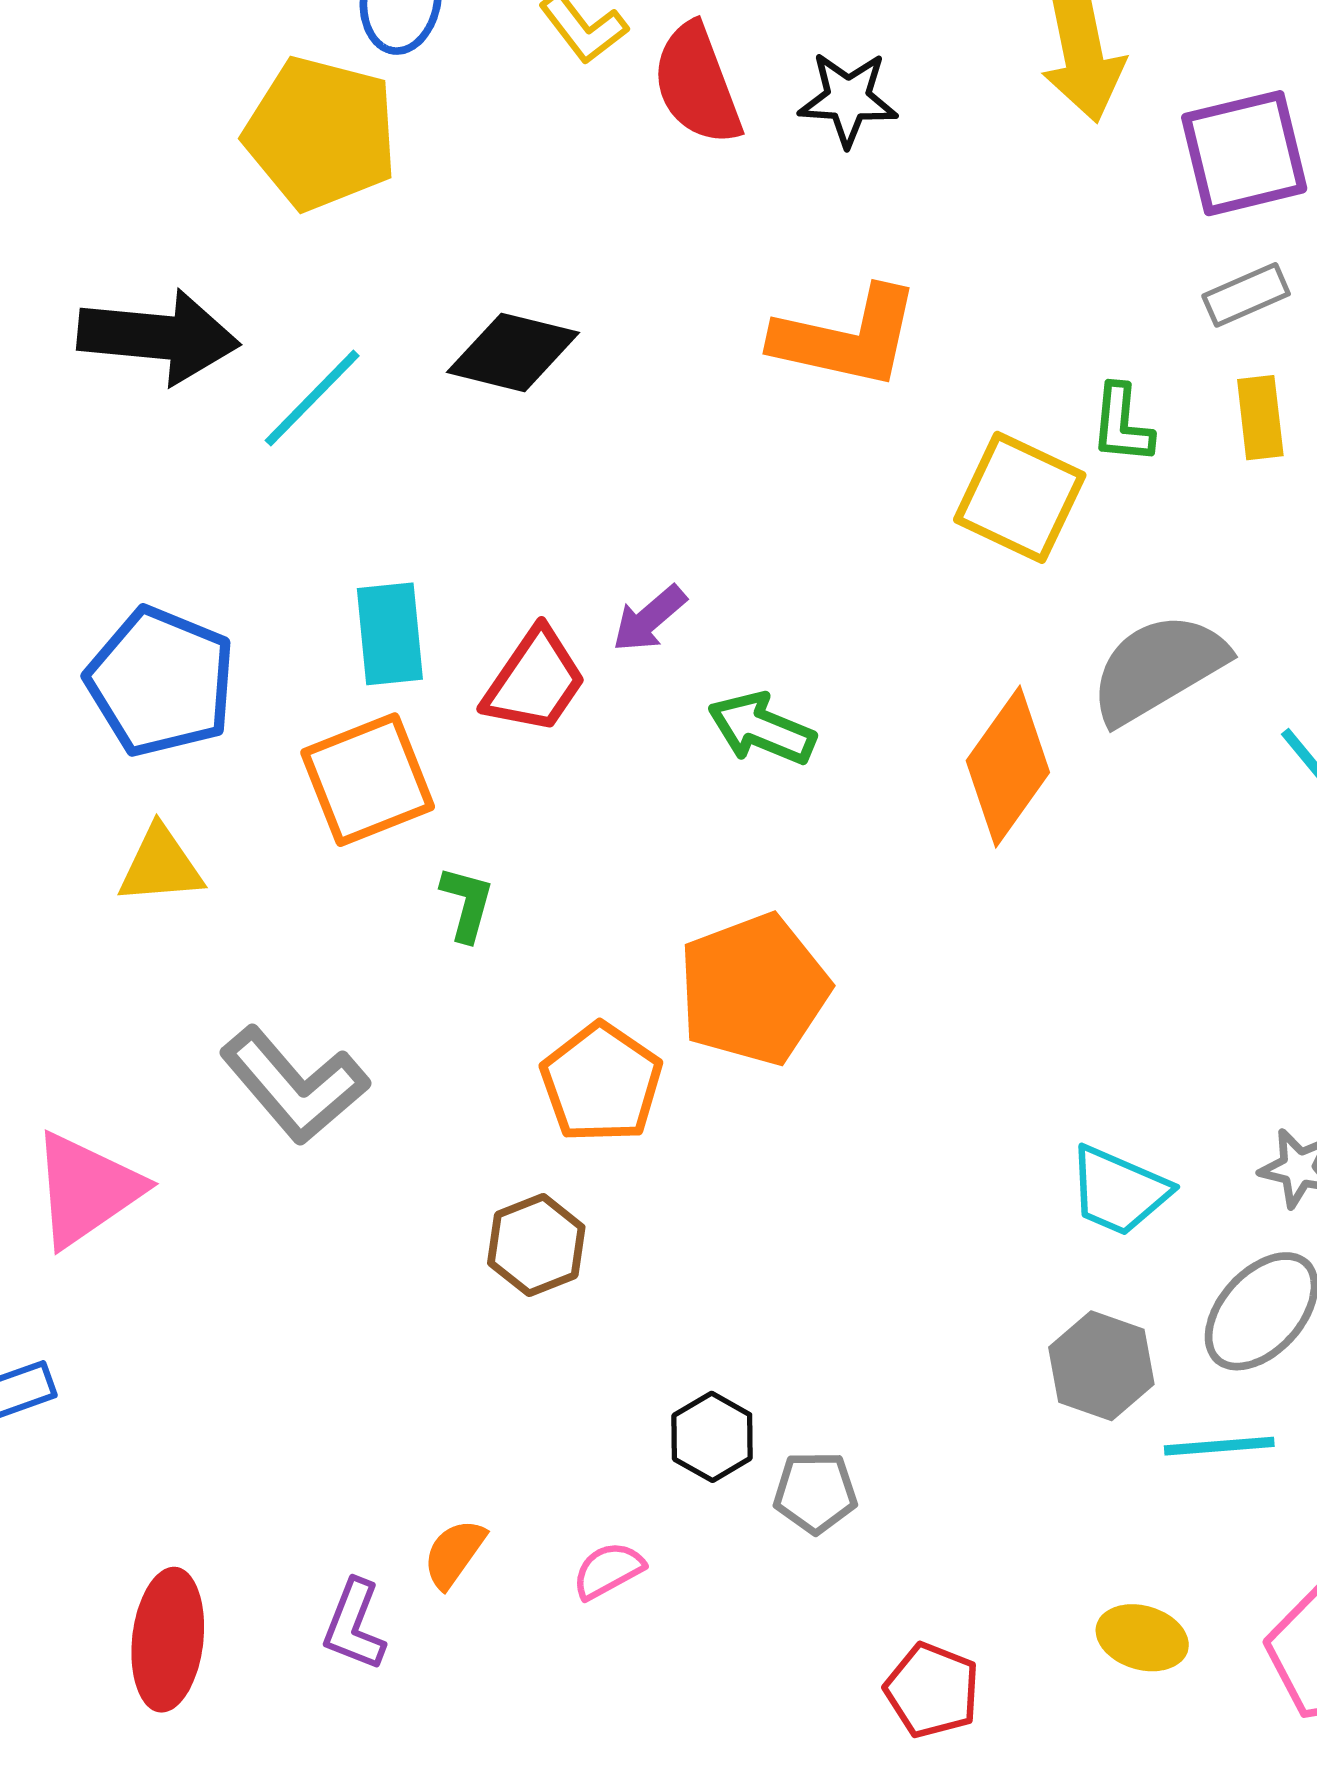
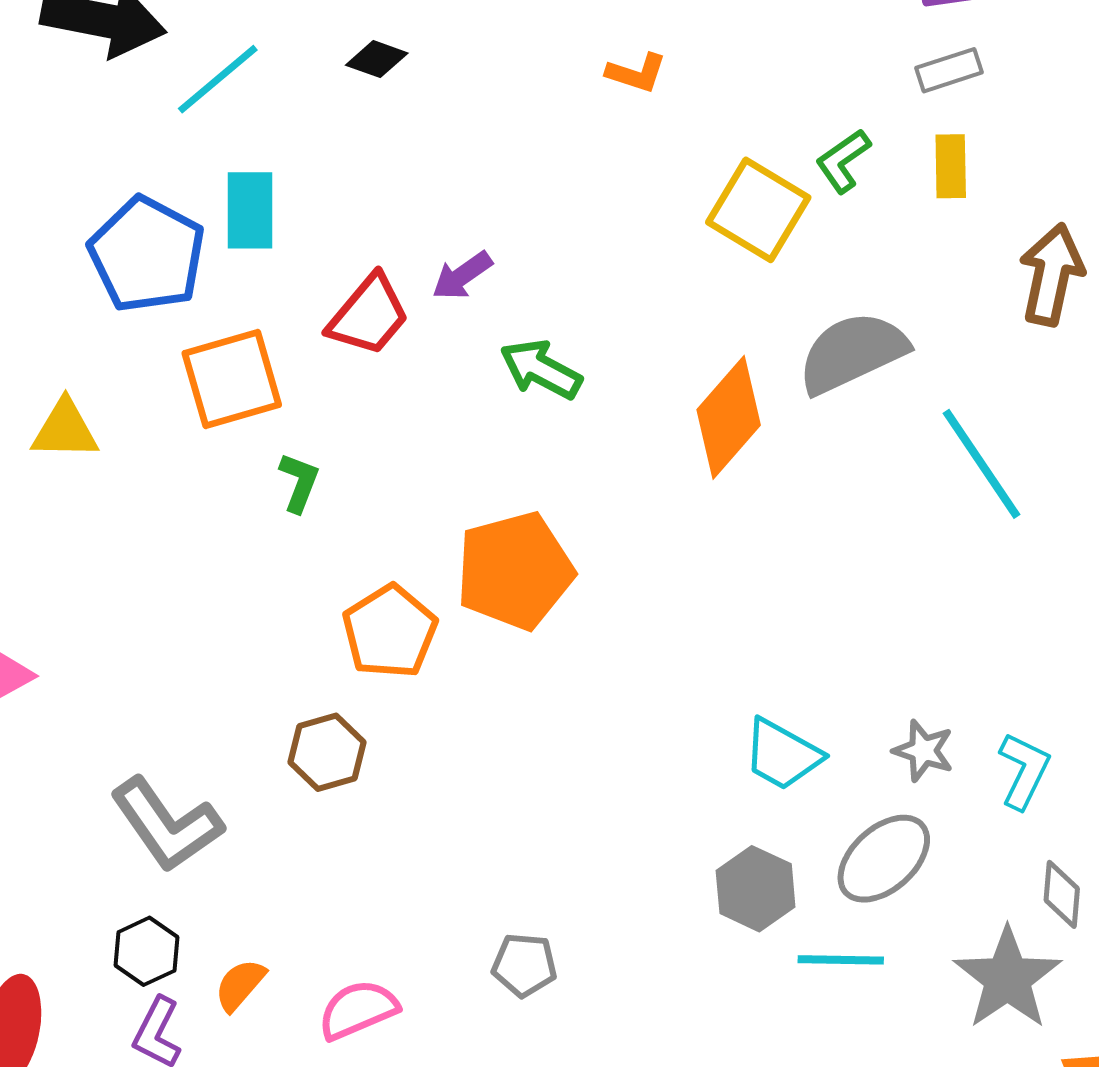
orange L-shape: (847, 338) -> (636, 73), size x0.5
black diamond: (513, 352) -> (377, 59), size x0.6
green L-shape: (1122, 424) -> (843, 161), turned 44
cyan rectangle: (390, 634) -> (250, 210), moved
blue pentagon: (161, 682) -> (147, 255), moved
gray L-shape: (294, 1085) -> (167, 825), moved
black hexagon: (712, 1437) -> (146, 951), moved
pink semicircle: (608, 1570) -> (358, 1010), size x1.4

